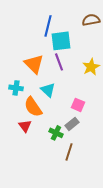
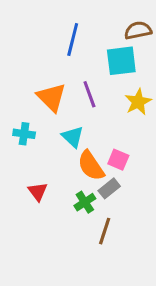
cyan square: (61, 41) -> (121, 61), moved
orange semicircle: (33, 107) -> (91, 166), moved
green cross: (56, 133) -> (85, 202), turned 32

